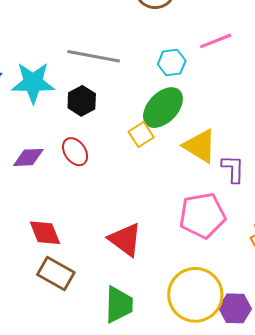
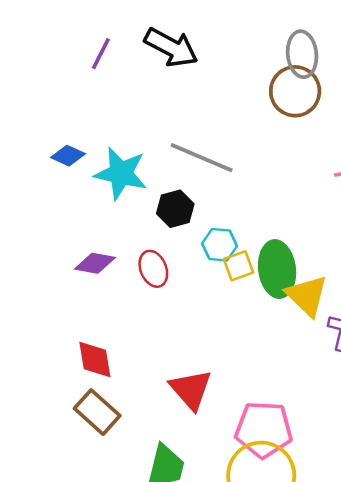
cyan hexagon: (172, 62) -> (220, 245), moved
green ellipse: (163, 108) -> (277, 269), moved, turned -63
pink pentagon: (202, 216) -> (264, 430), moved

